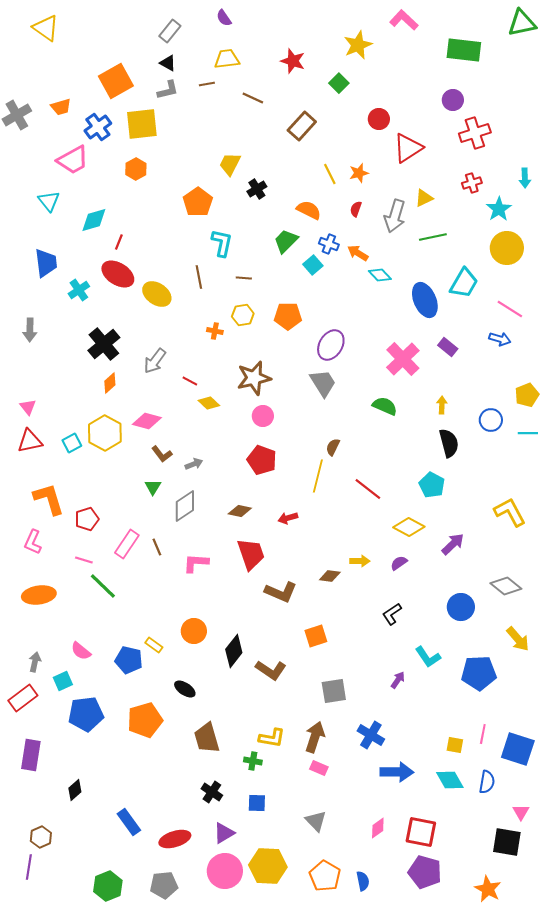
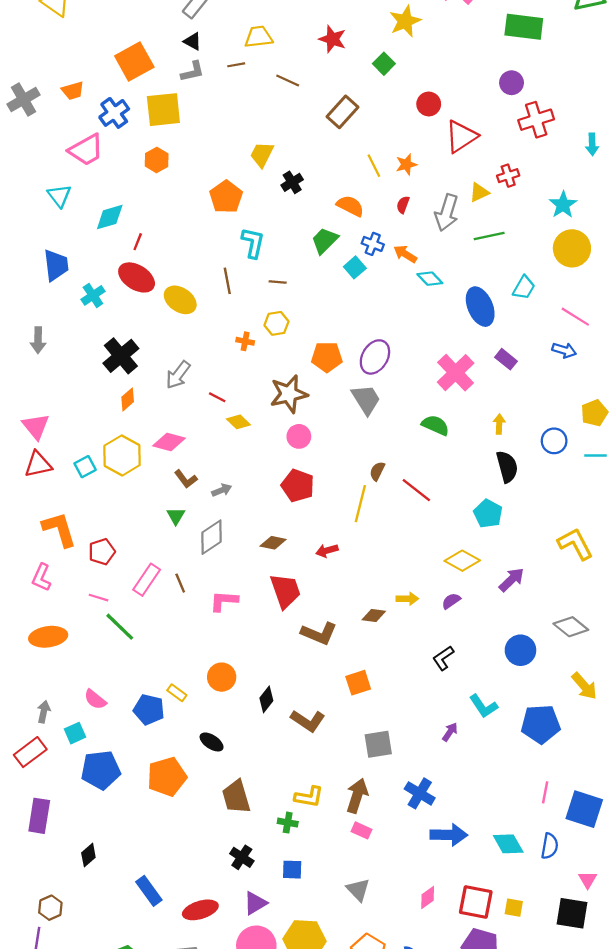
cyan arrow: (525, 178) -> (592, 144), moved
red cross: (472, 183) -> (508, 176), moved
cyan trapezoid: (464, 283) -> (524, 288), size x0.7
orange pentagon: (288, 316) -> (327, 357), moved
pink triangle: (28, 407) -> (36, 426), size x1.5
red line: (368, 489) -> (416, 490), moved
black diamond: (234, 651) -> (266, 699), size x0.7
yellow square: (455, 745) -> (514, 908), moved

